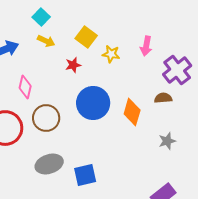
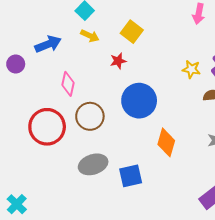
pink arrow: (146, 46) -> (199, 14), moved
yellow star: (111, 54) -> (191, 69), moved
orange diamond: (132, 112) -> (166, 142), moved

